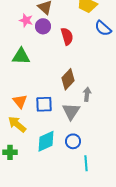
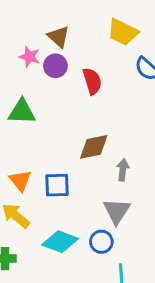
brown diamond: (68, 79) -> (94, 147), turned 35
gray triangle: (71, 111) -> (117, 211), moved
cyan diamond: (46, 141) -> (60, 242), turned 45

